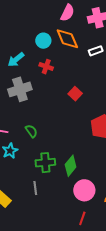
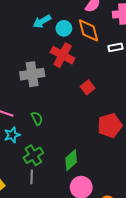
cyan arrow: (16, 60) -> (42, 21), moved
red cross: (46, 67) -> (63, 55), size x1.6
green cross: (45, 163) -> (33, 155), moved, turned -36

